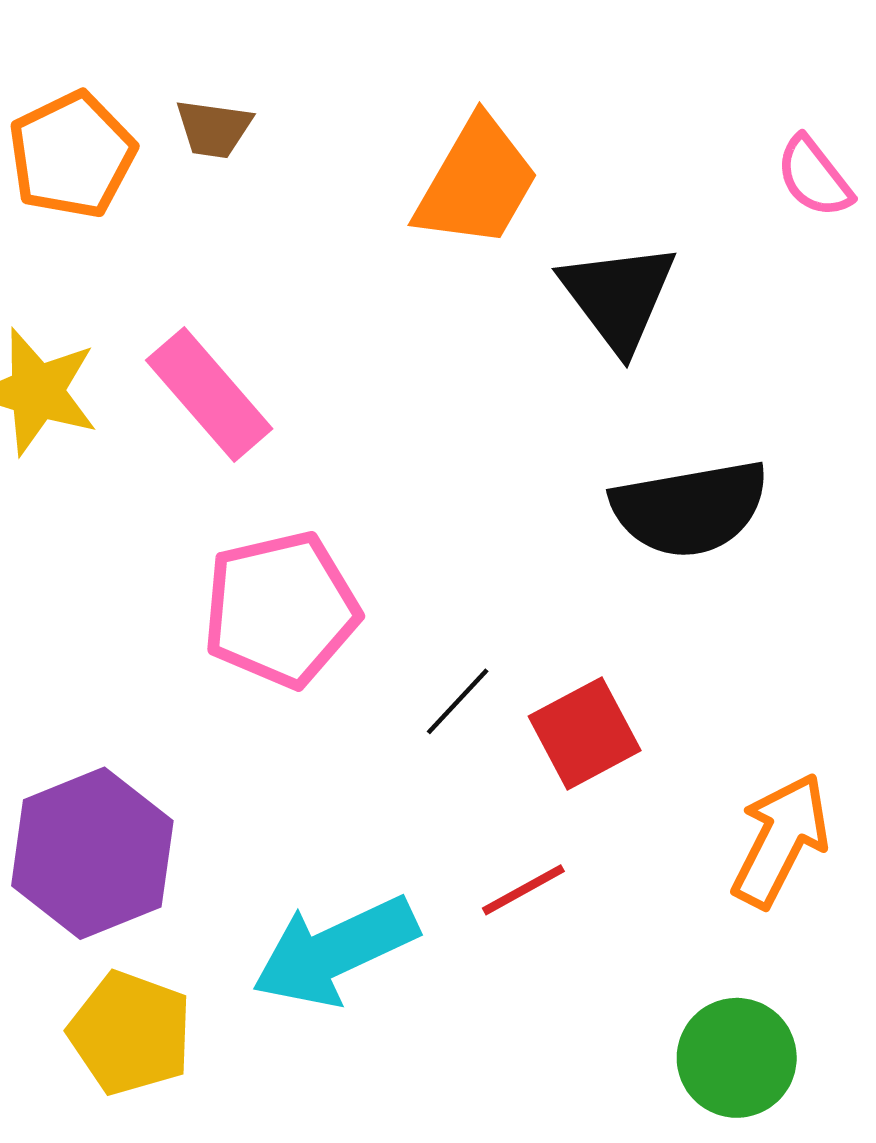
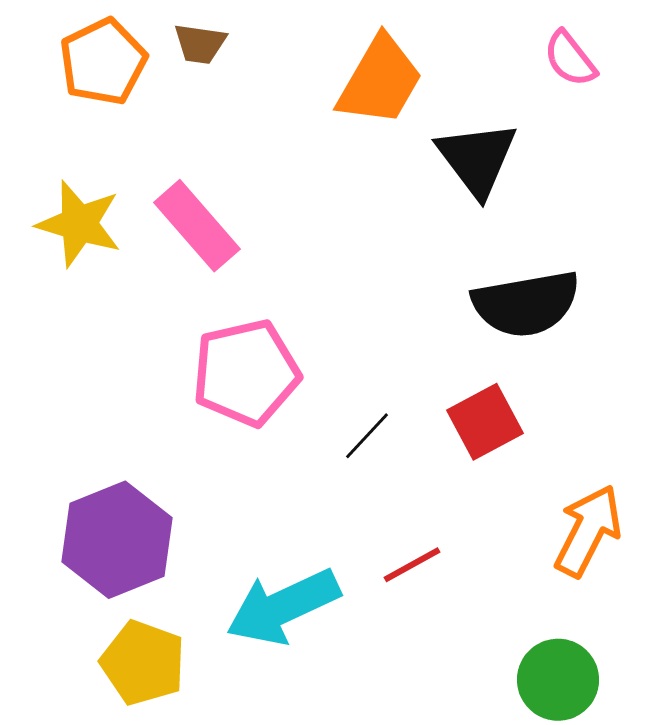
pink semicircle: (814, 177) -> (570, 59), moved
red square: (585, 733) -> (485, 422), moved

